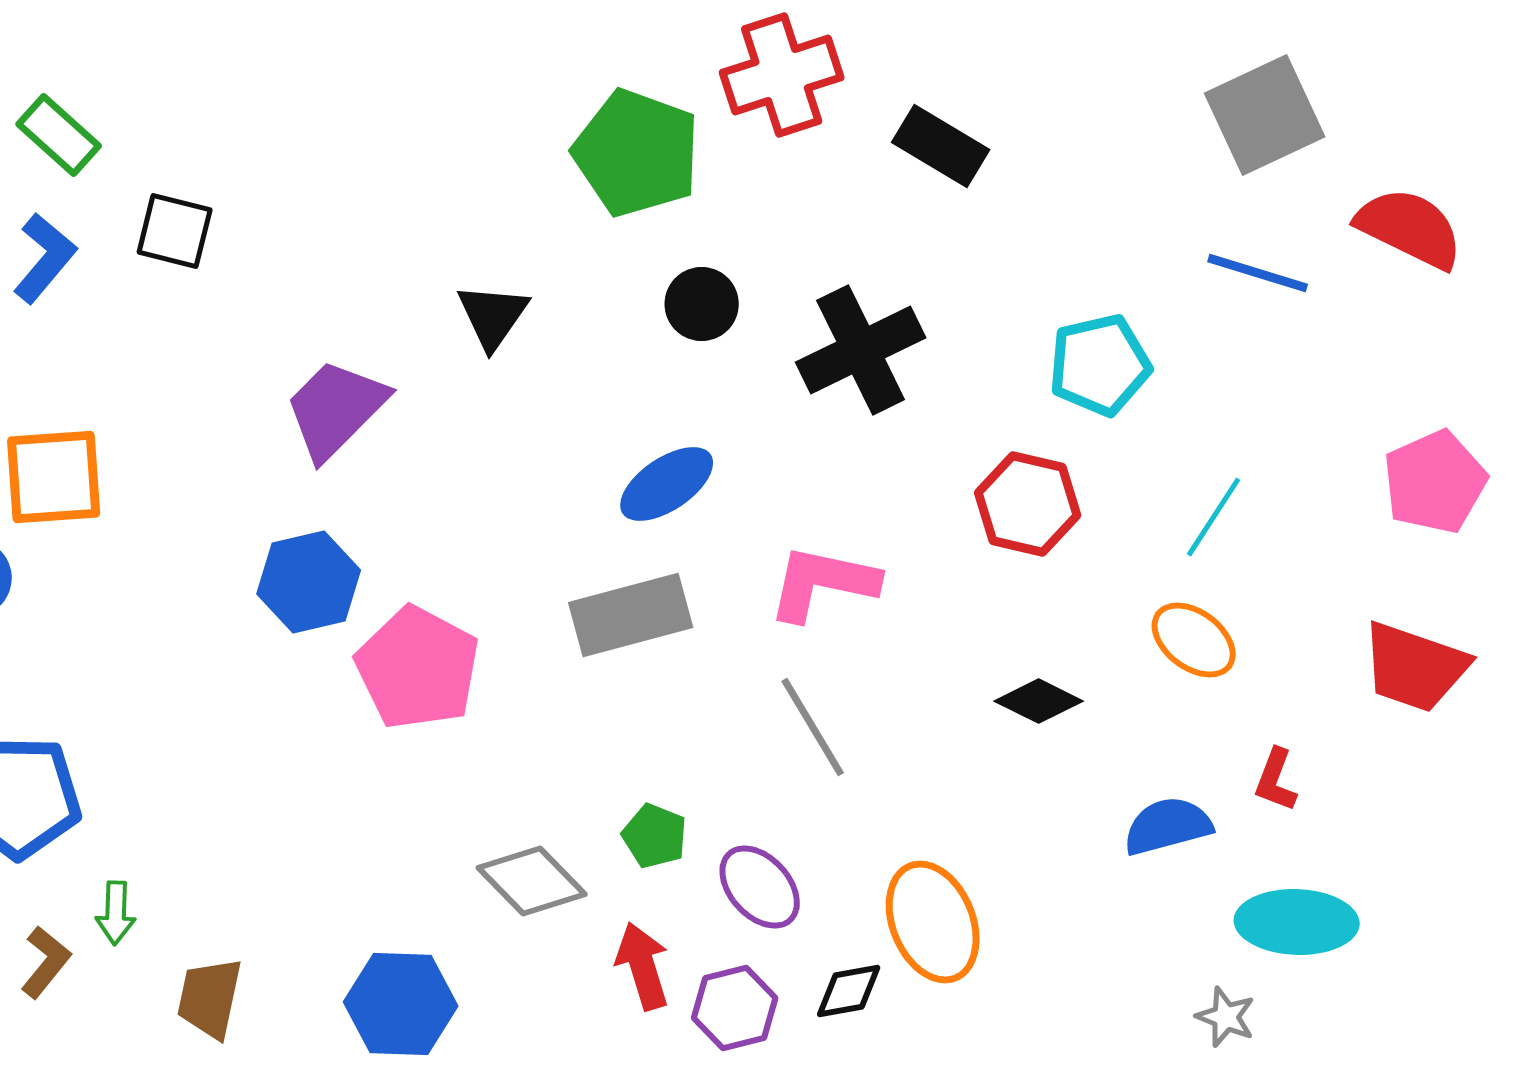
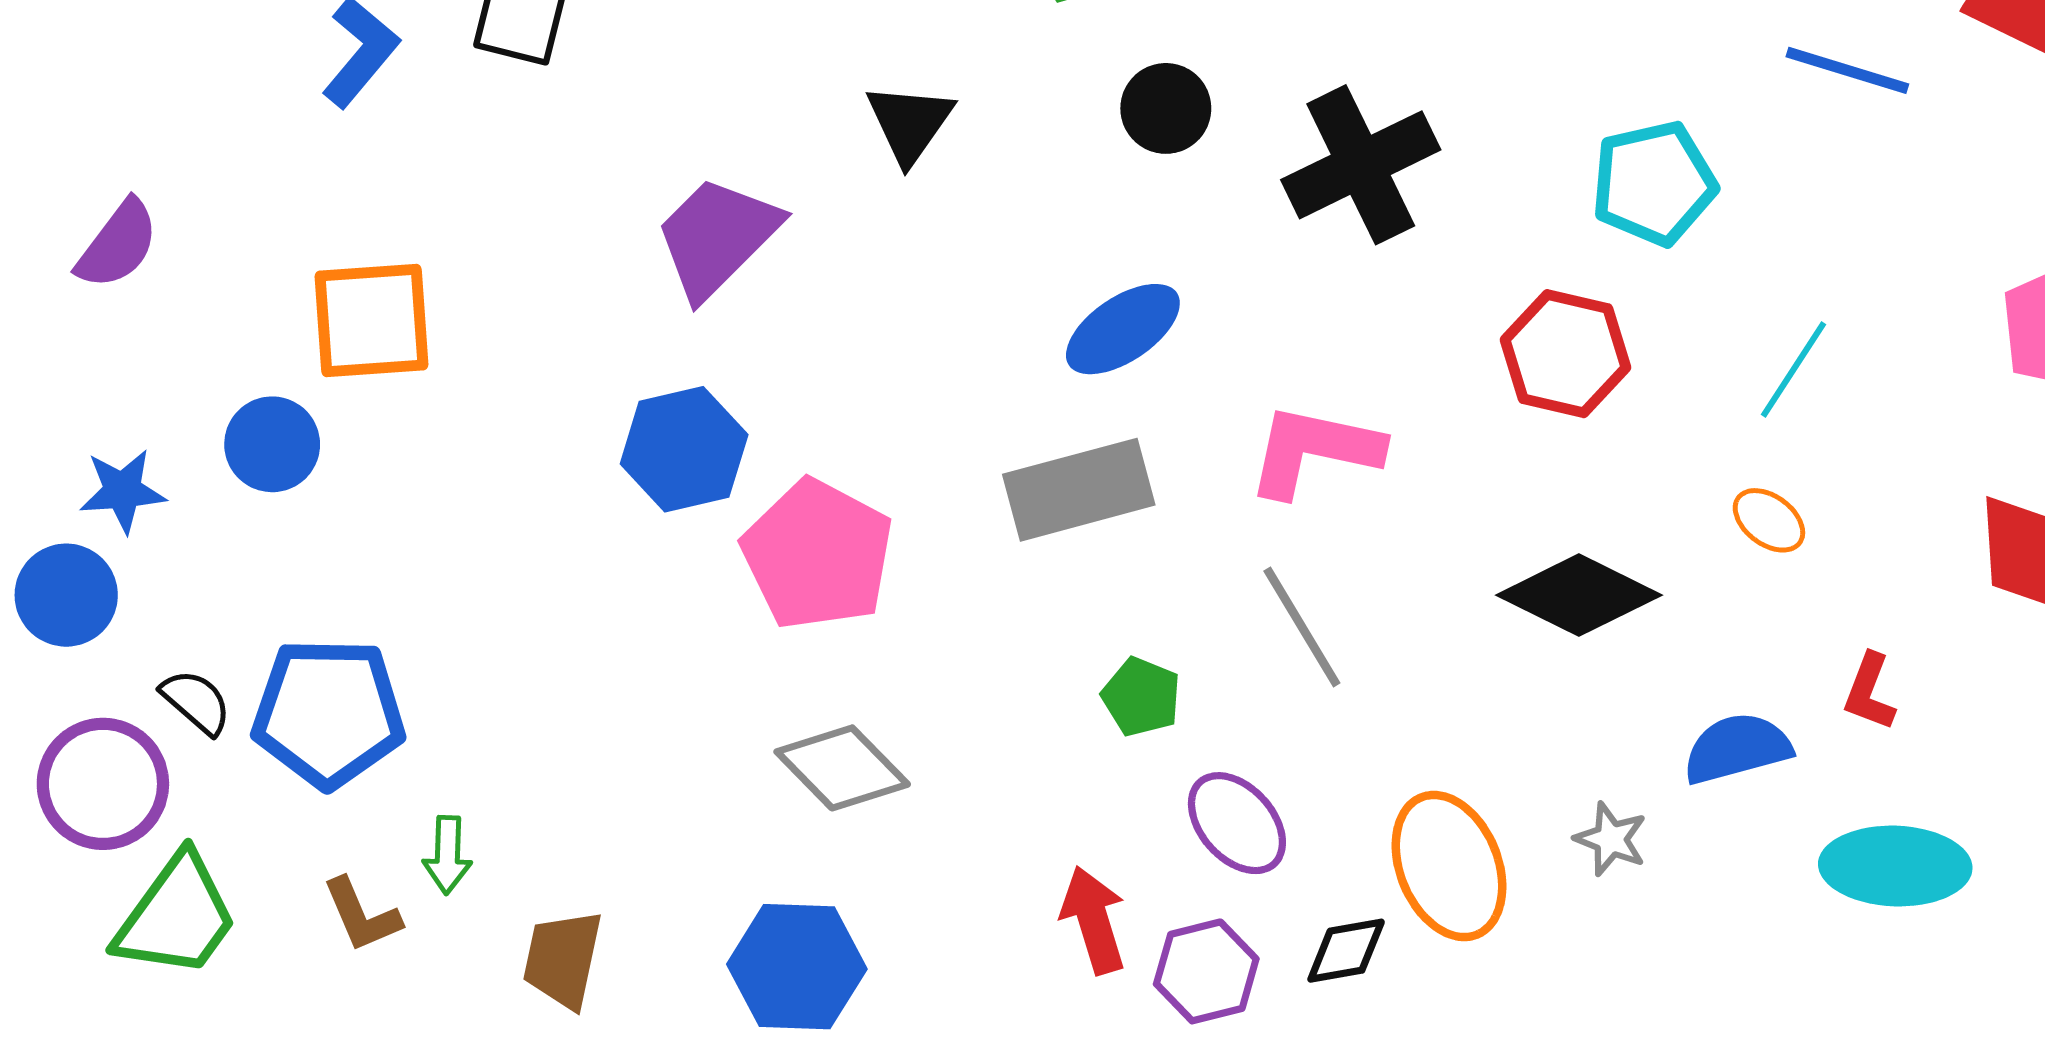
orange ellipse: (1194, 640) -> (1769, 520), size x0.7
black diamond: (1039, 701) -> (1579, 595), size x1.5
green pentagon: (655, 836) -> (1141, 697), moved
gray diamond: (532, 881) -> (842, 768), moved
brown L-shape: (46, 962) -> (362, 915), turned 118
gray star: (1226, 1017) -> (1611, 839), moved

